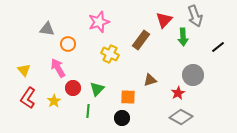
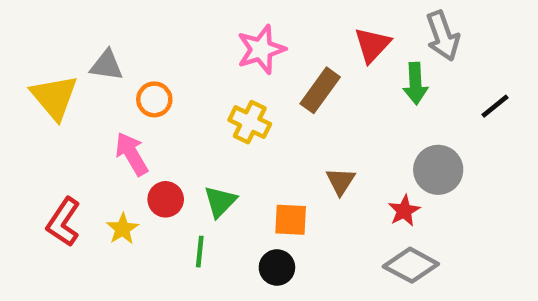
pink star: (99, 22) -> (261, 49), moved
yellow triangle: (24, 70) -> (54, 97), moved, size x1.6
brown triangle: (150, 80) -> (341, 181), turned -40

